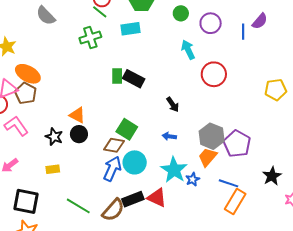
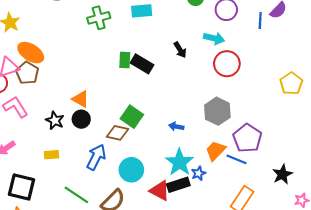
cyan arrow: (188, 50) -> (214, 38), moved, turned 126
yellow pentagon: (276, 90) -> (291, 83), turned -30
black arrow: (173, 104) -> (180, 50), moved
gray hexagon: (212, 136) -> (217, 111), moved
cyan circle: (135, 162) -> (131, 170), moved
blue arrow: (112, 169) -> (96, 157), moved
blue line: (229, 183) -> (236, 159), moved
black rectangle: (133, 199) -> (178, 185), moved

